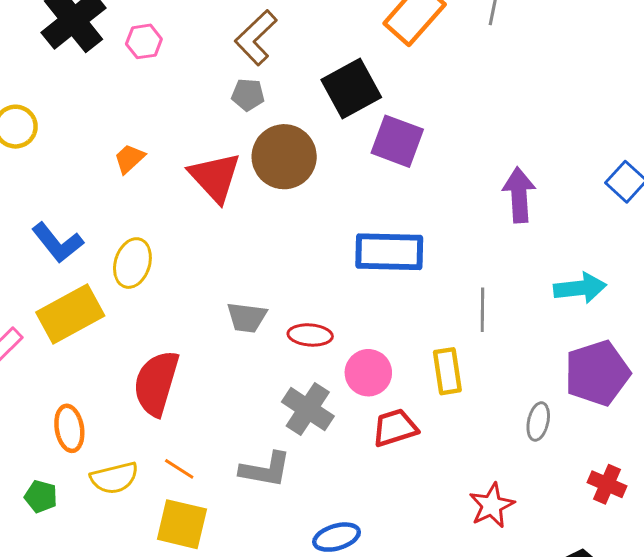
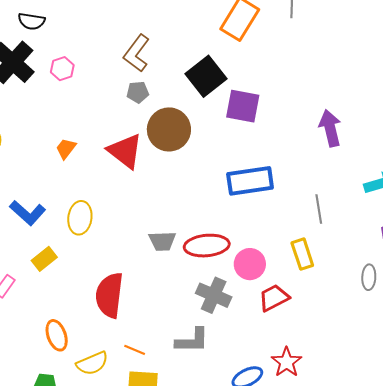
yellow rectangle: (70, 314) -> (44, 259), size x0.6
red ellipse: (310, 335) -> (207, 246), size x1.5
red star: (492, 505) -> (287, 362), moved

